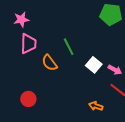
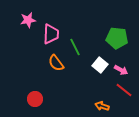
green pentagon: (111, 15) -> (117, 38), moved
pink trapezoid: (28, 44) -> (51, 34), moved

